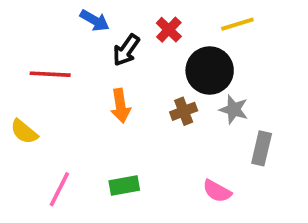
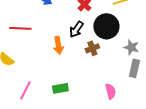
black arrow: (126, 50) -> (76, 29), moved
gray star: (234, 109) -> (131, 47), moved
pink semicircle: (217, 191) -> (110, 91), turned -133

